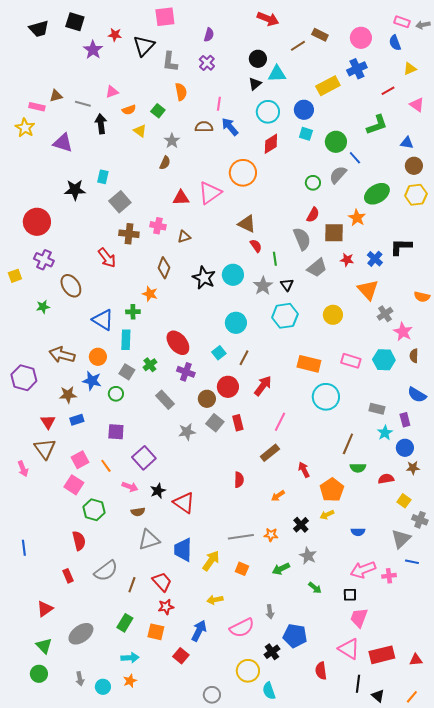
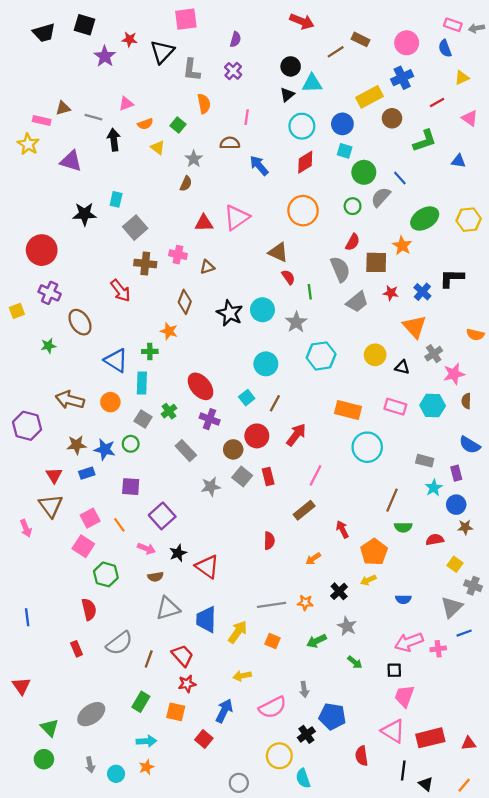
blue arrow: (230, 127) -> (259, 166), moved
green circle: (336, 142) -> (364, 172), moved
brown circle: (414, 166) -> (392, 118), moved
orange circle: (243, 173) -> (303, 211), moved
black triangle: (287, 285) -> (402, 367), moved, turned -40
pink star: (403, 332) -> (454, 374), turned 30
blue star: (92, 381) -> (105, 449), moved
blue line: (412, 562) -> (464, 633), turned -32
red triangle: (45, 609) -> (21, 686), moved, turned -30

